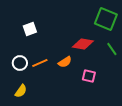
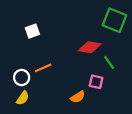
green line: (112, 49) -> (109, 62), moved
orange semicircle: (65, 62) -> (78, 97), moved
white circle: (20, 63) -> (22, 78), moved

